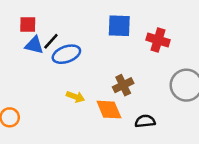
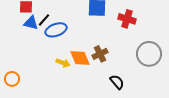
orange diamond: (109, 110) -> (80, 58), moved
black semicircle: (145, 121) -> (117, 82), turned 56

